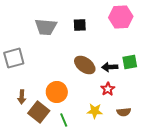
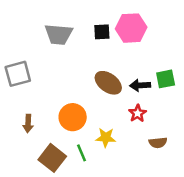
pink hexagon: (121, 17) -> (131, 28), moved
yellow star: (95, 111) -> (106, 138), moved
brown square: (39, 112) -> (52, 158), moved

